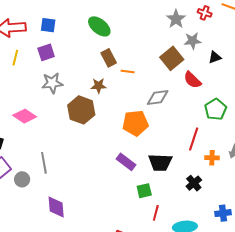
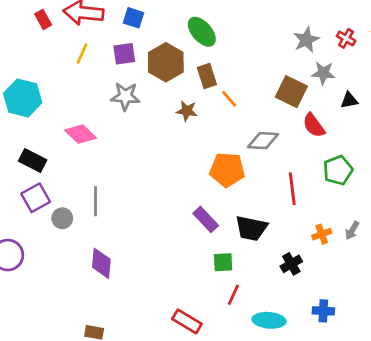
brown square: (172, 58) -> (291, 92), turned -35
orange line: (128, 72) -> (229, 99), turned 32
brown hexagon: (81, 110) -> (166, 62), moved
red line: (194, 139) -> (292, 189), moved, turned -35
orange cross: (212, 158) -> (322, 234), turned -32

